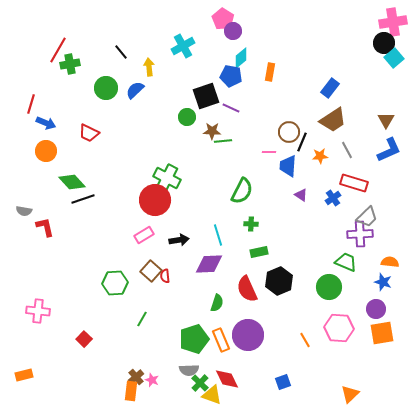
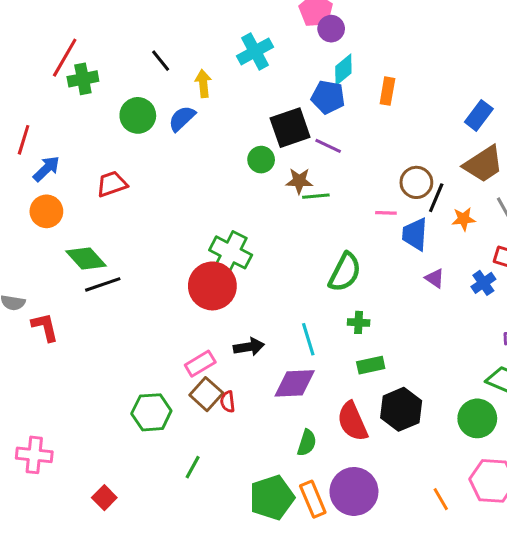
blue arrow: (46, 123) -> (46, 169), turned -66
red trapezoid: (89, 133) -> (112, 184), turned 135
pink rectangle: (144, 235) -> (200, 364), moved

